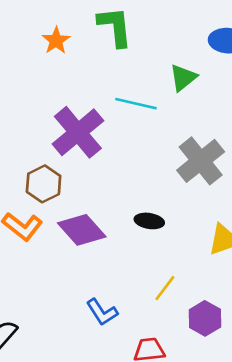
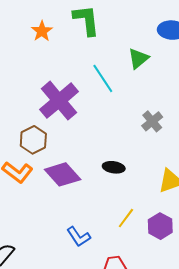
cyan line: (136, 104) -> (103, 78), turned 44
gray cross: (201, 161) -> (152, 121), size x0.6
purple hexagon: (205, 318) -> (160, 226), moved

